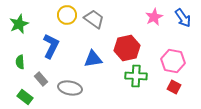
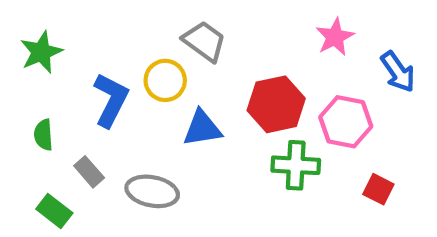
yellow circle: (67, 15) -> (165, 80), moved
blue arrow: (183, 18) -> (398, 72), moved
pink hexagon: (173, 61) -> (346, 122), moved

